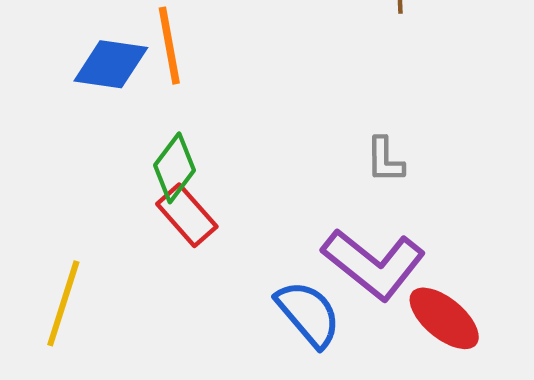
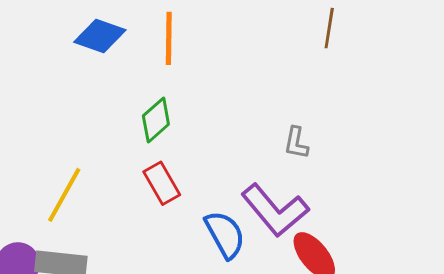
blue diamond: (111, 64) -> (100, 36), moved
red rectangle: (187, 215) -> (162, 183), moved

